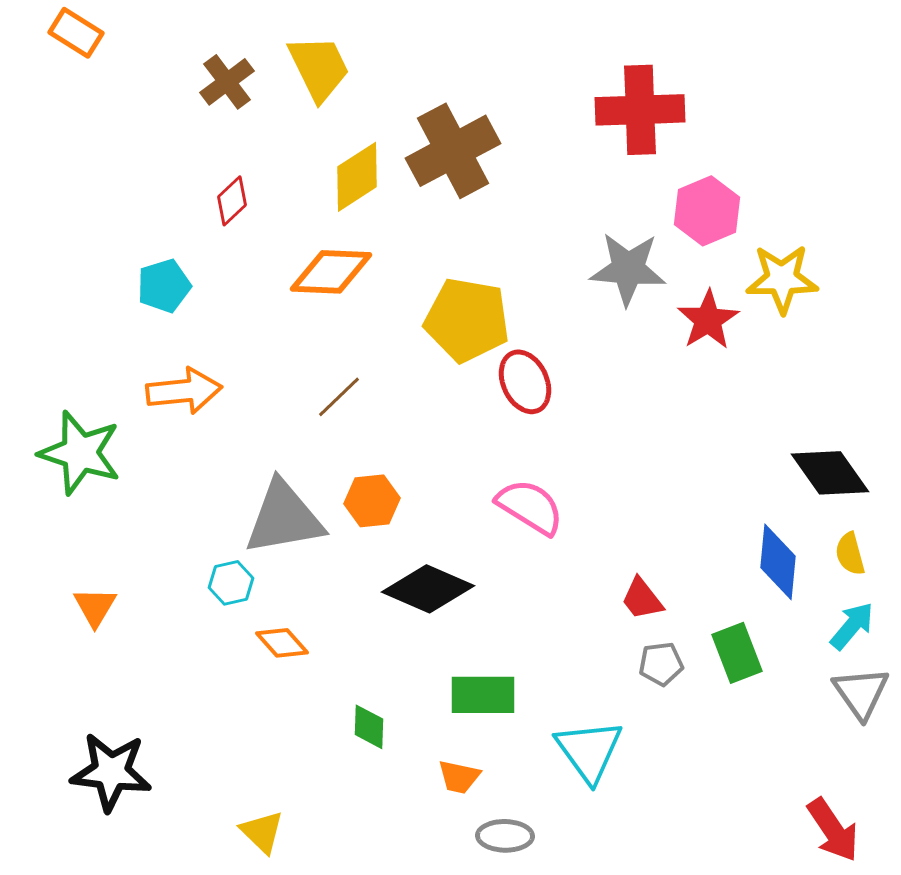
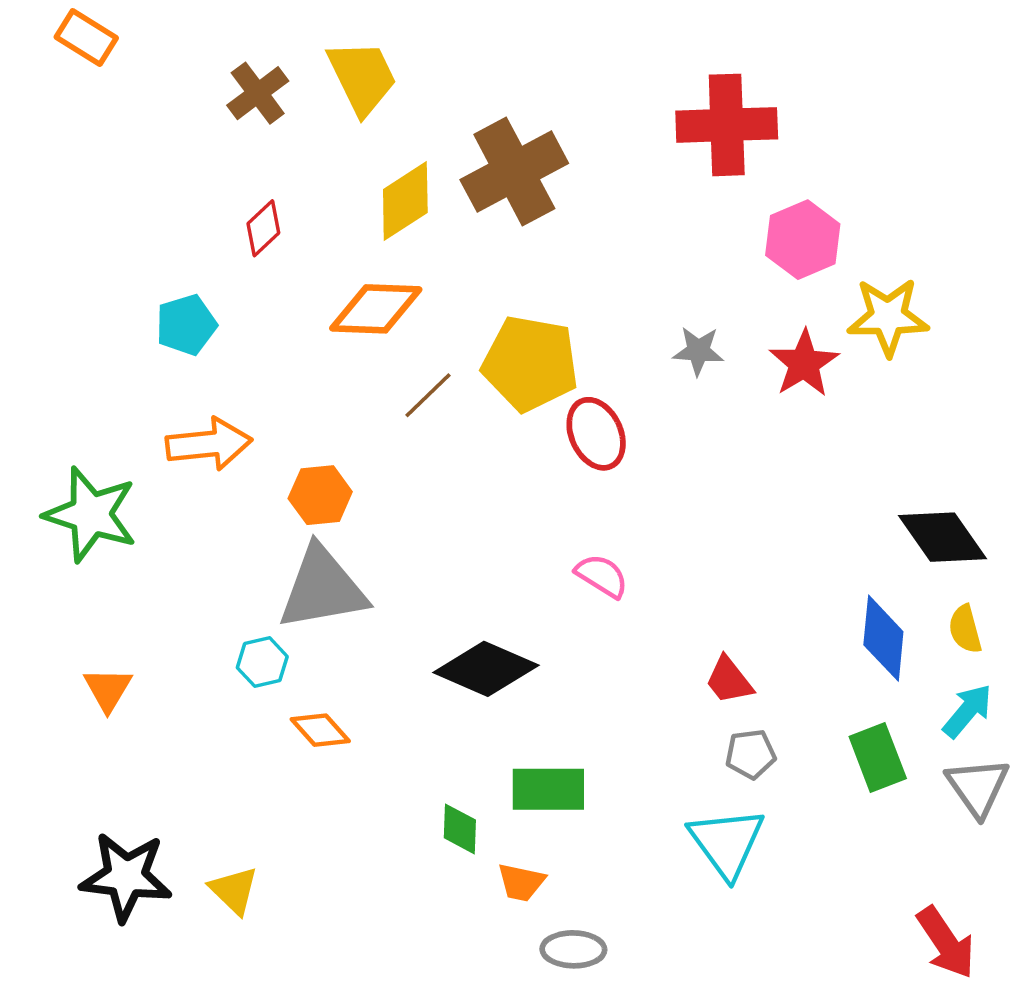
gray star: (628, 269) -> (698, 351), moved, size x0.6
brown line: (339, 397) -> (428, 395), moved
orange hexagon: (372, 501) -> (320, 495), moved
pink semicircle: (530, 507) -> (602, 576), size x0.7
green rectangle: (737, 653) -> (878, 757), moved
green diamond: (369, 727) -> (460, 829), moved
cyan triangle: (589, 751) -> (727, 843), moved
yellow triangle: (262, 832) -> (234, 890), moved

